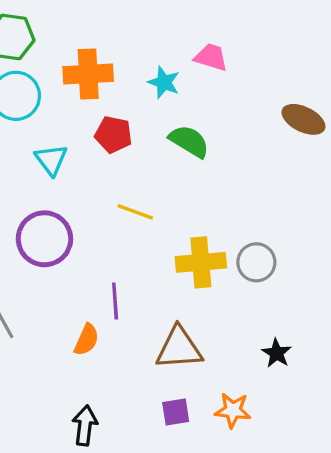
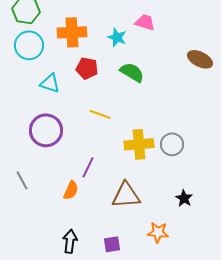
cyan triangle: (51, 160) -> (50, 83), turned -35
purple line: (115, 301) -> (88, 167), turned 30
purple square: (176, 412) -> (112, 244), moved

